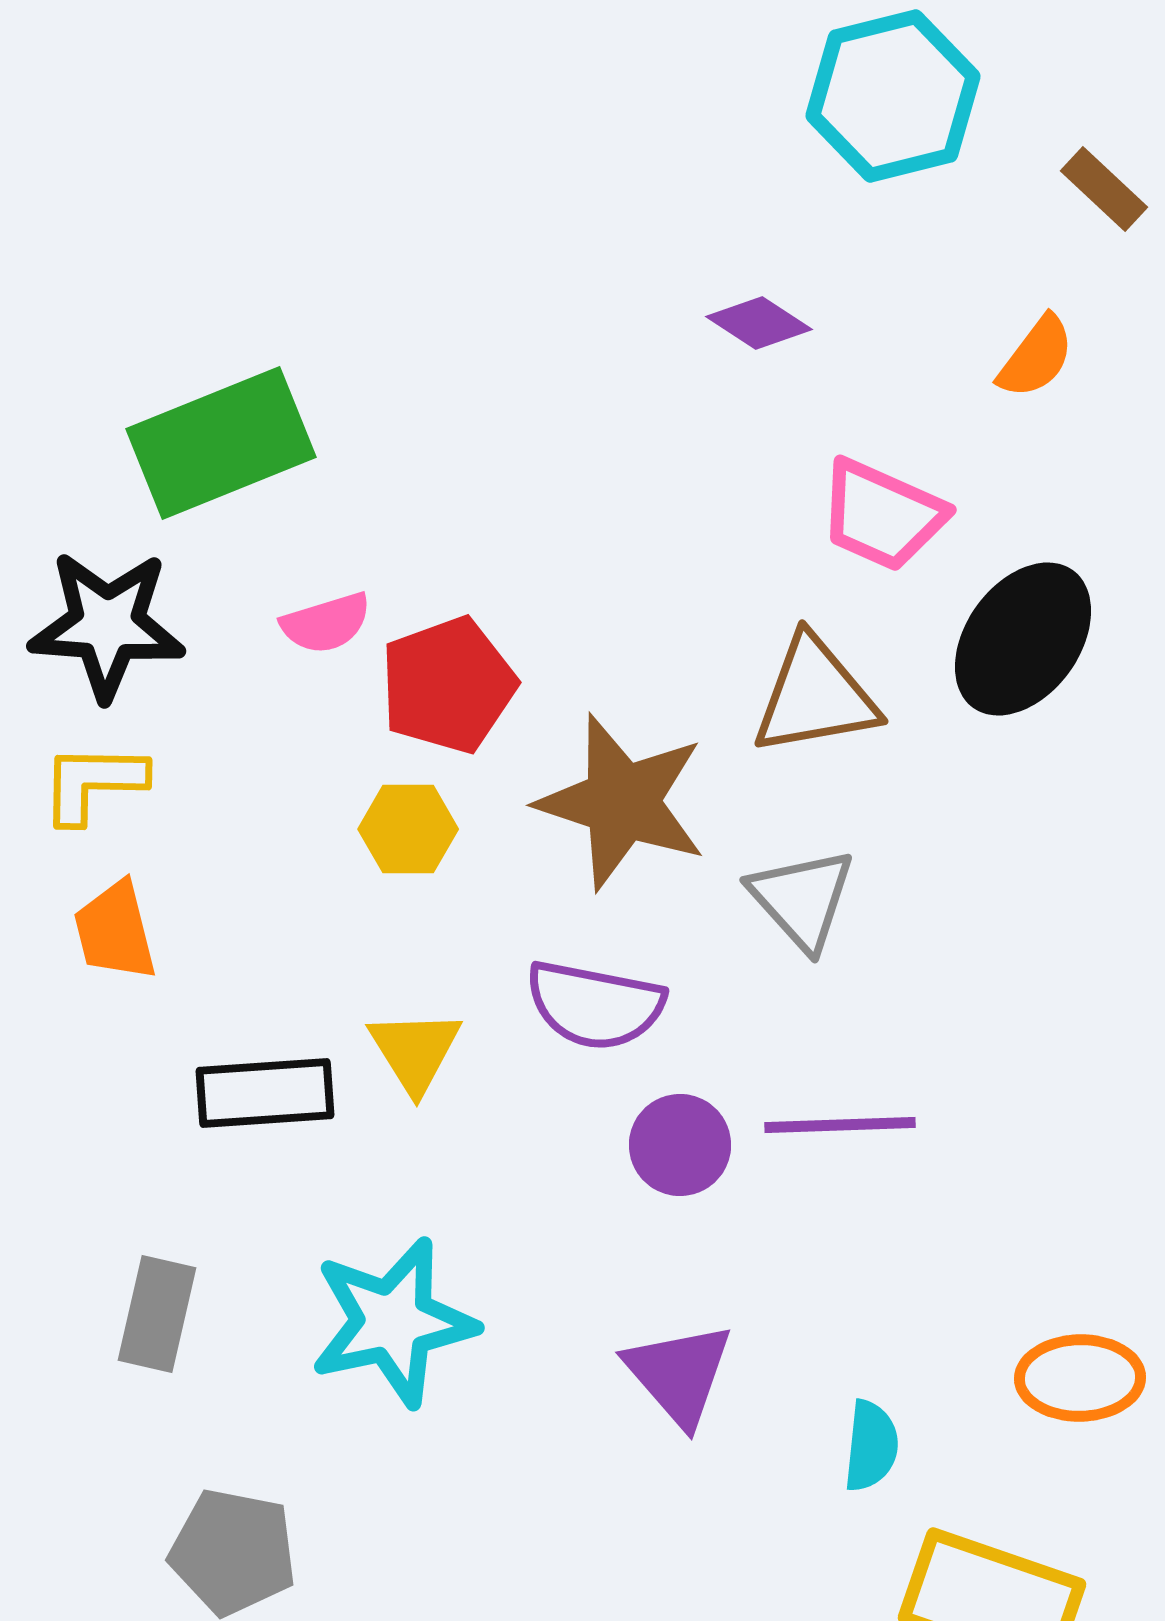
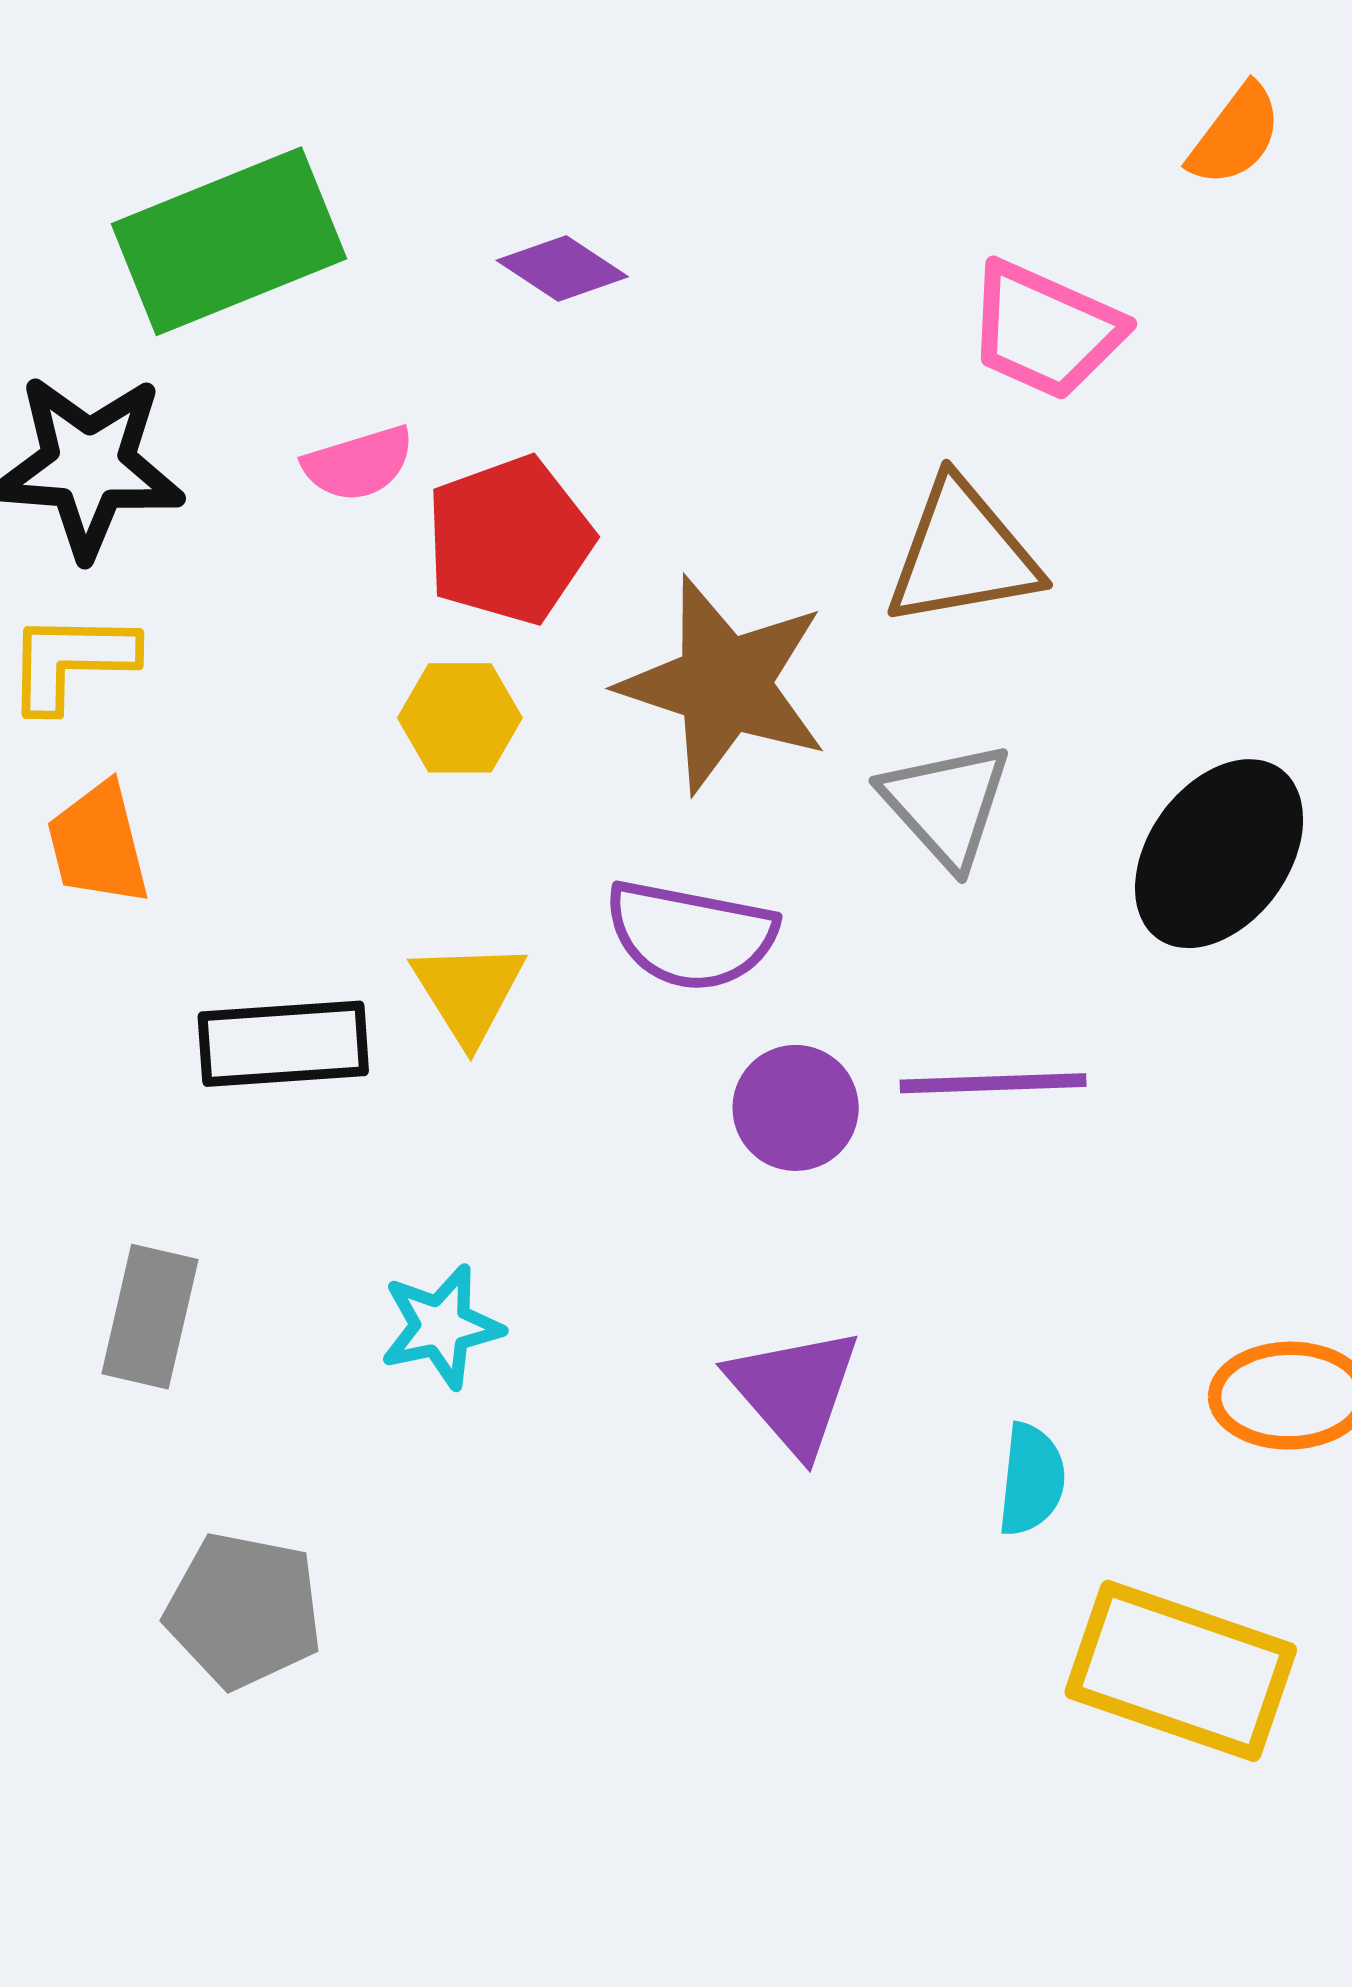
purple diamond: (759, 323) -> (562, 268), moved
black ellipse: (1023, 639) -> (1219, 854), moved
cyan star: (393, 1322) -> (441, 1326), size x0.6

